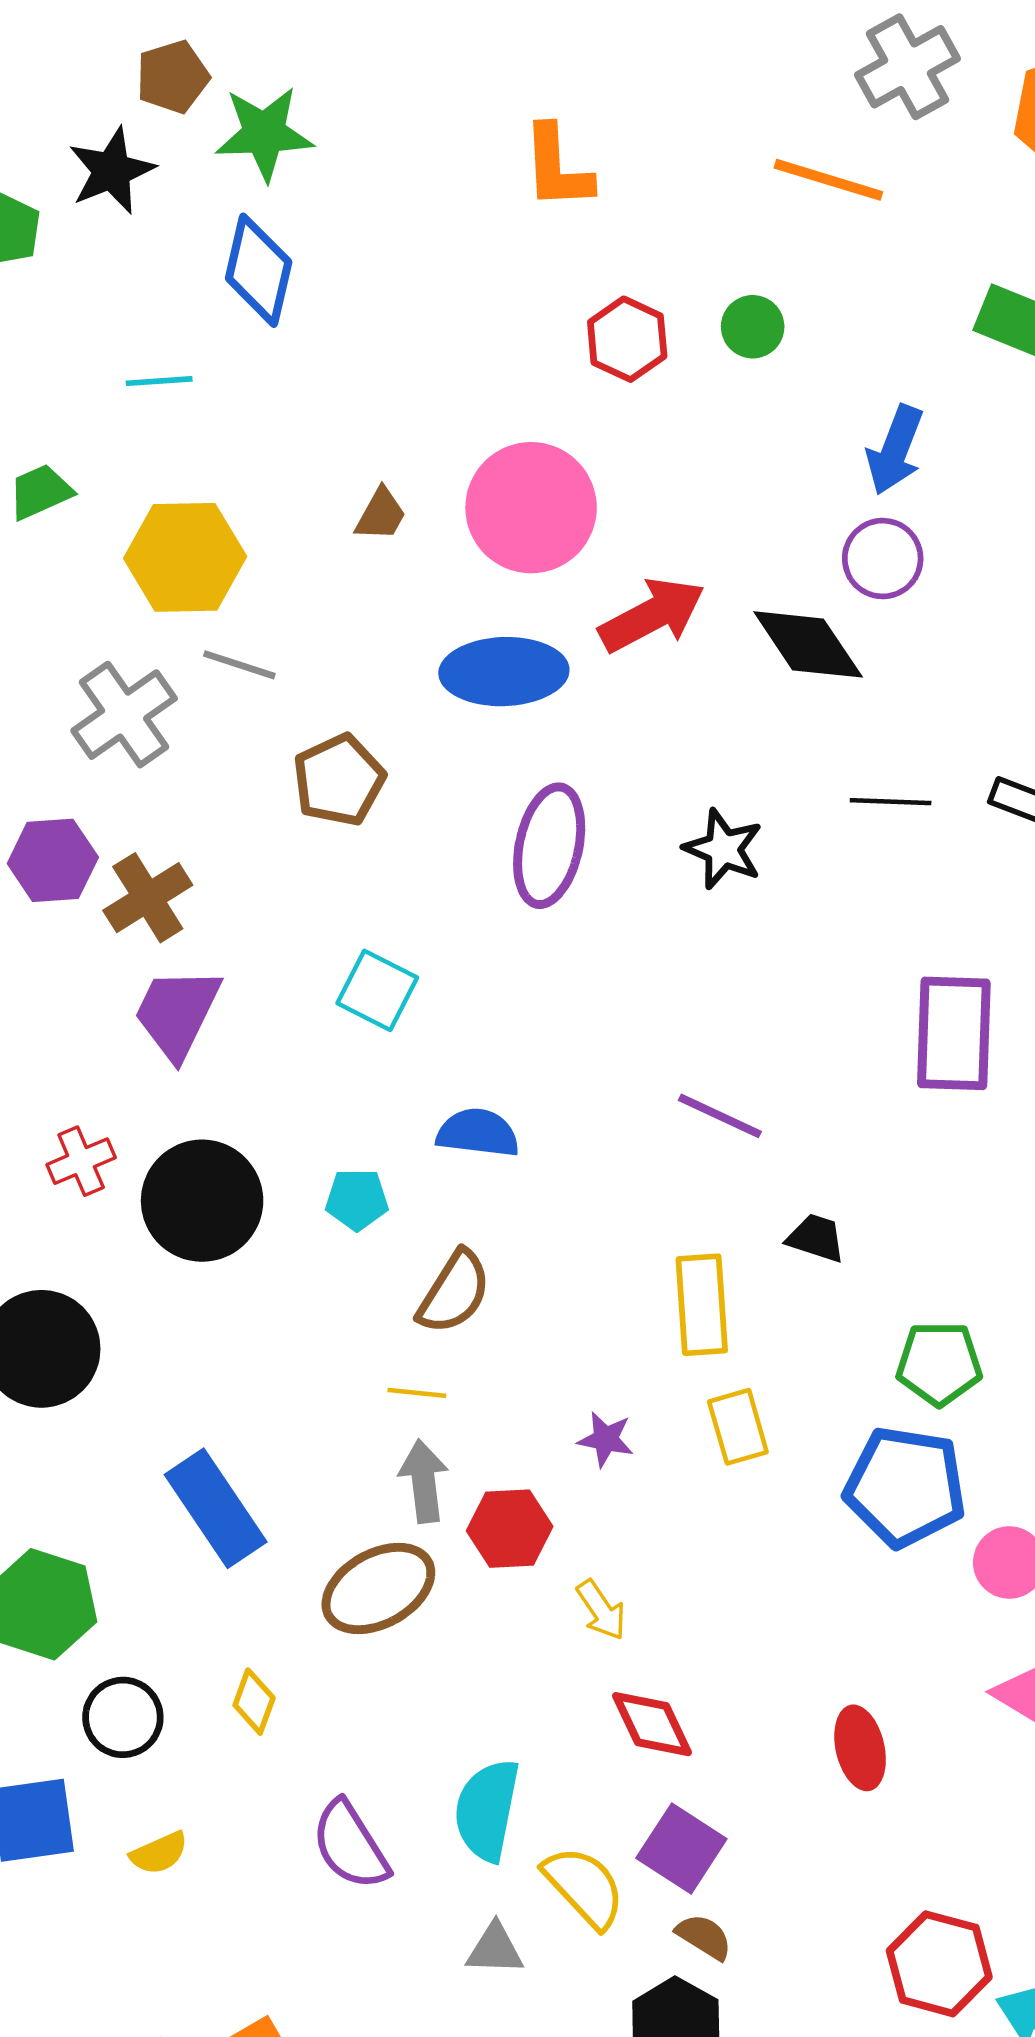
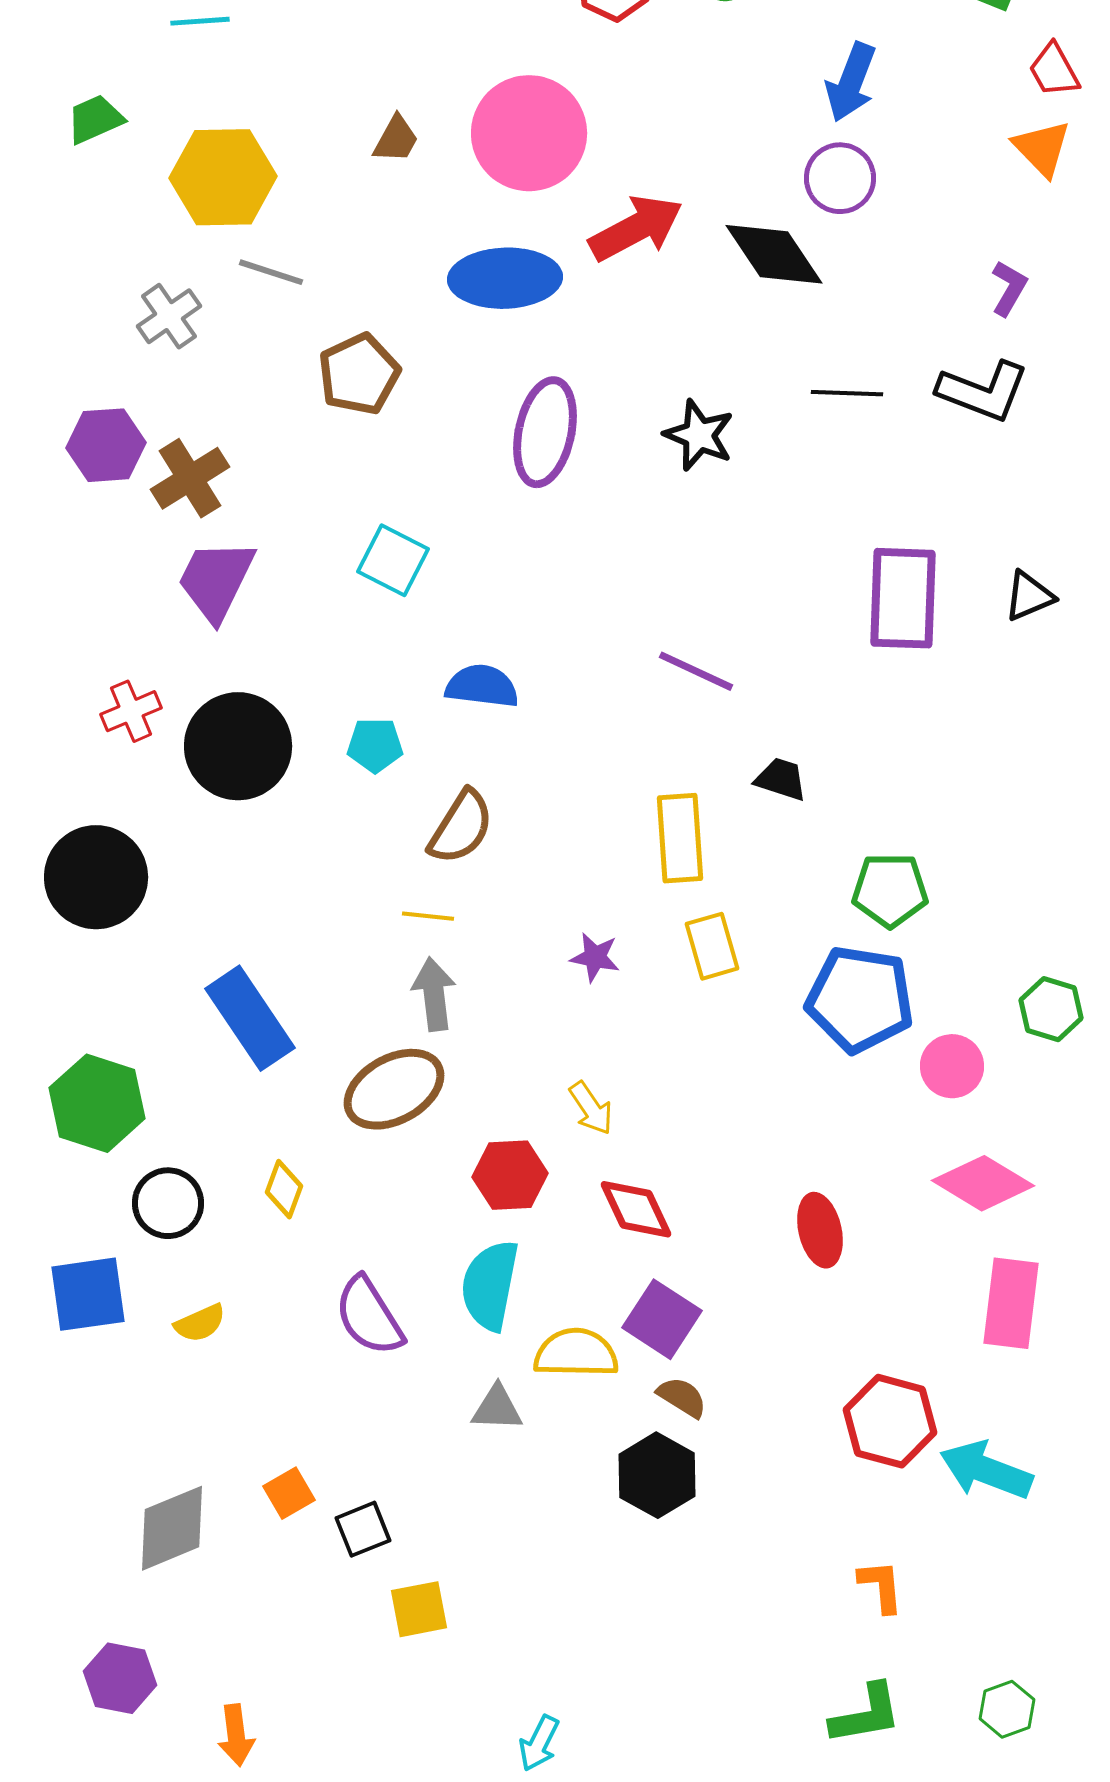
gray cross: (124, 715) -> (169, 316), size x0.7
red hexagon: (510, 1529) -> (510, 1175), moved
yellow semicircle: (584, 1887) -> (576, 1353), turned -46

